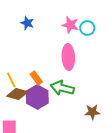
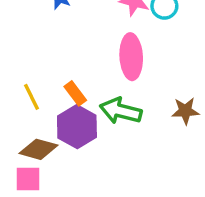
brown diamond: (17, 94) -> (38, 149), moved
brown star: (92, 112) -> (185, 111), moved

